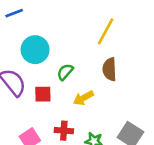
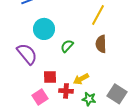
red square: (43, 94) -> (50, 77), moved
yellow arrow: (83, 98) -> (81, 79), moved

